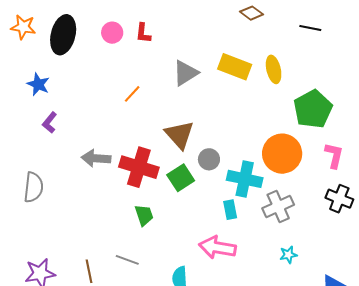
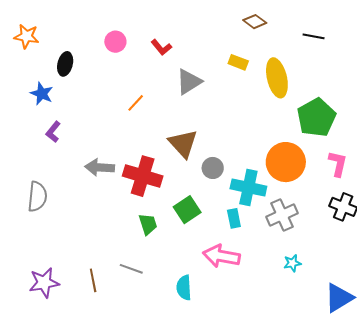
red L-shape: (143, 33) -> (161, 47), moved, turned -45
black ellipse: (63, 35) -> (65, 64), moved, size x0.6
yellow rectangle: (235, 67) -> (238, 62), moved, size x0.6
yellow ellipse: (274, 69) -> (277, 78), size x1.4
green square: (181, 178) -> (187, 210), moved

